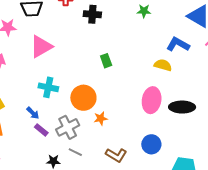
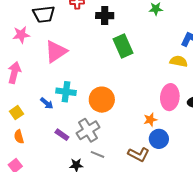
green rectangle: (106, 61) -> (123, 46), moved, size x1.6
blue arrow: (33, 113) -> (47, 103), moved
orange star: (101, 118) -> (150, 120), moved
blue circle: (151, 144) -> (159, 139), moved

